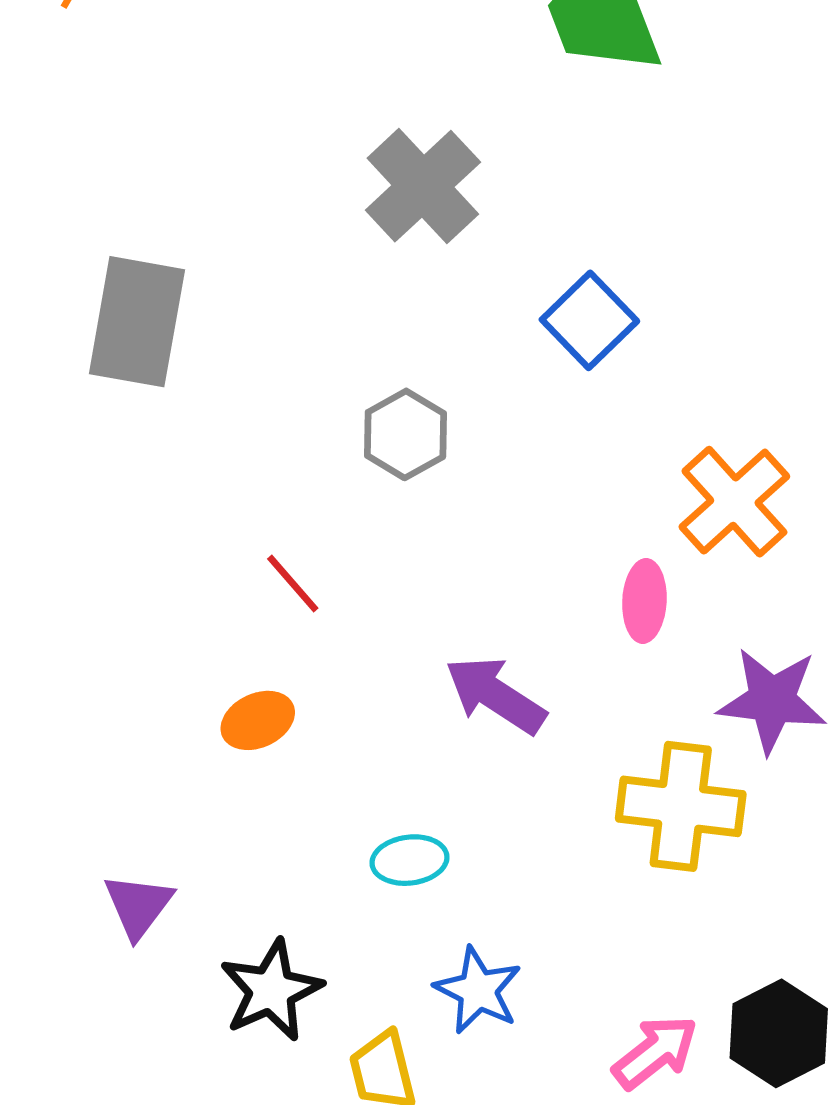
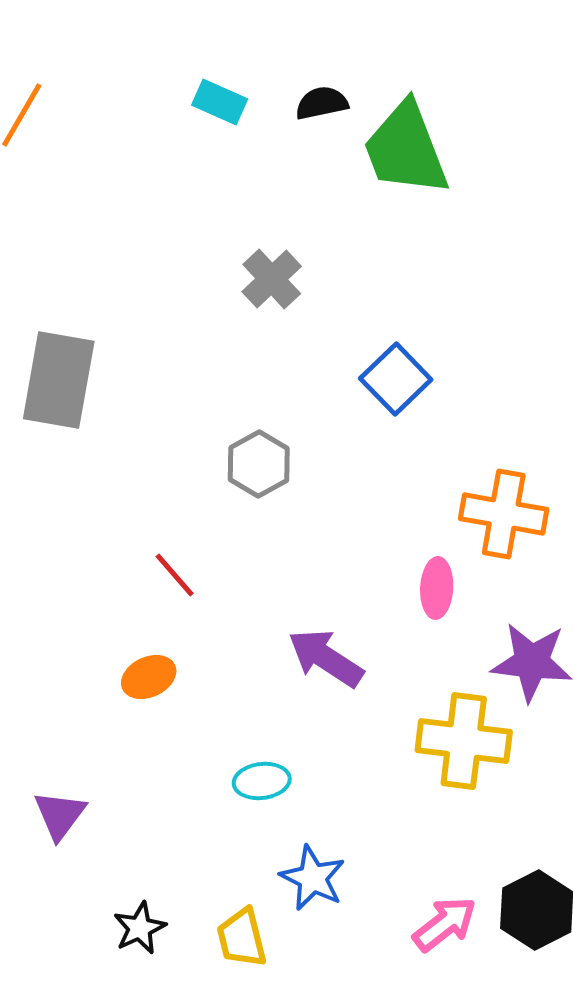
gray cross: (423, 186) -> (272, 279), size x0.7
orange cross: (734, 502) -> (504, 514), turned -38
black star: (271, 990) -> (140, 928), moved, size x0.7

